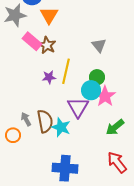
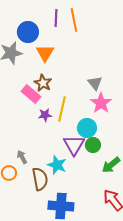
pink rectangle: (32, 41) -> (31, 94), moved
green circle: (97, 77) -> (93, 145), moved
pink star: (105, 96) -> (101, 103), moved
brown semicircle: (45, 121) -> (40, 179), moved

